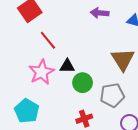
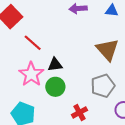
green circle: (83, 83) -> (55, 87), moved

